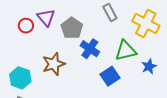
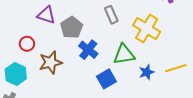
purple triangle: (46, 18) -> (46, 15), turned -36
red circle: (26, 26) -> (27, 44), moved

